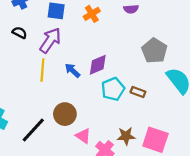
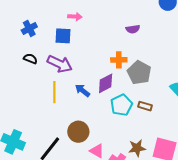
orange cross: (92, 14) -> (119, 60), moved, turned 35
purple arrow: (50, 40) -> (60, 64), turned 85
gray pentagon: (154, 51) -> (139, 73), moved

